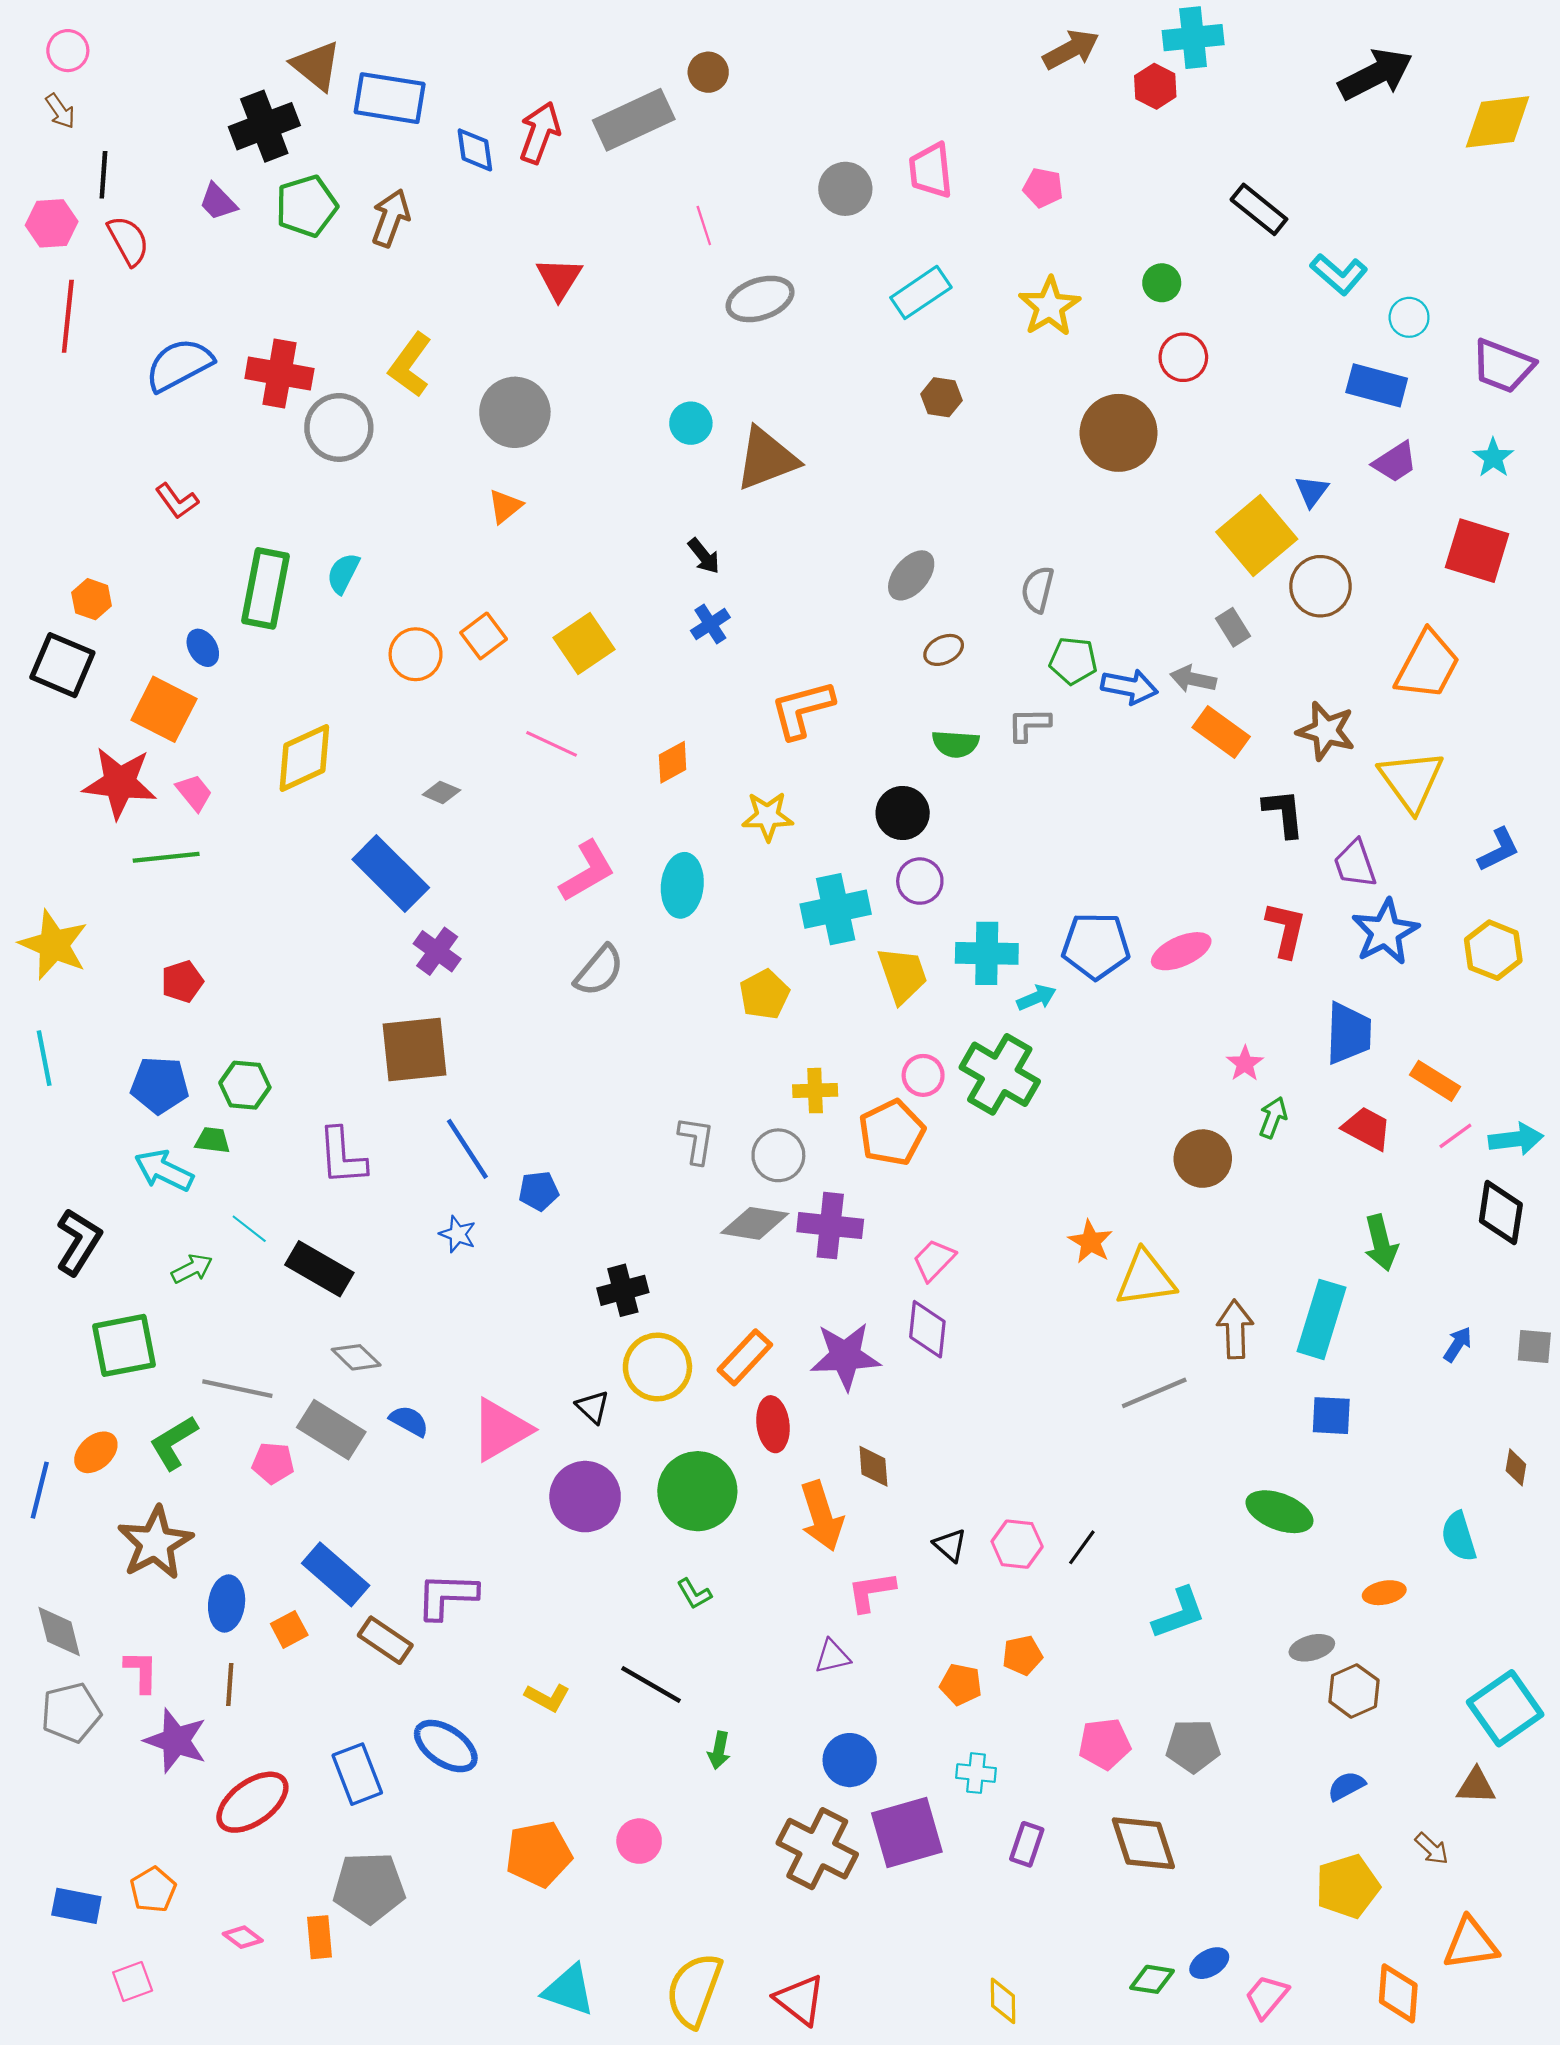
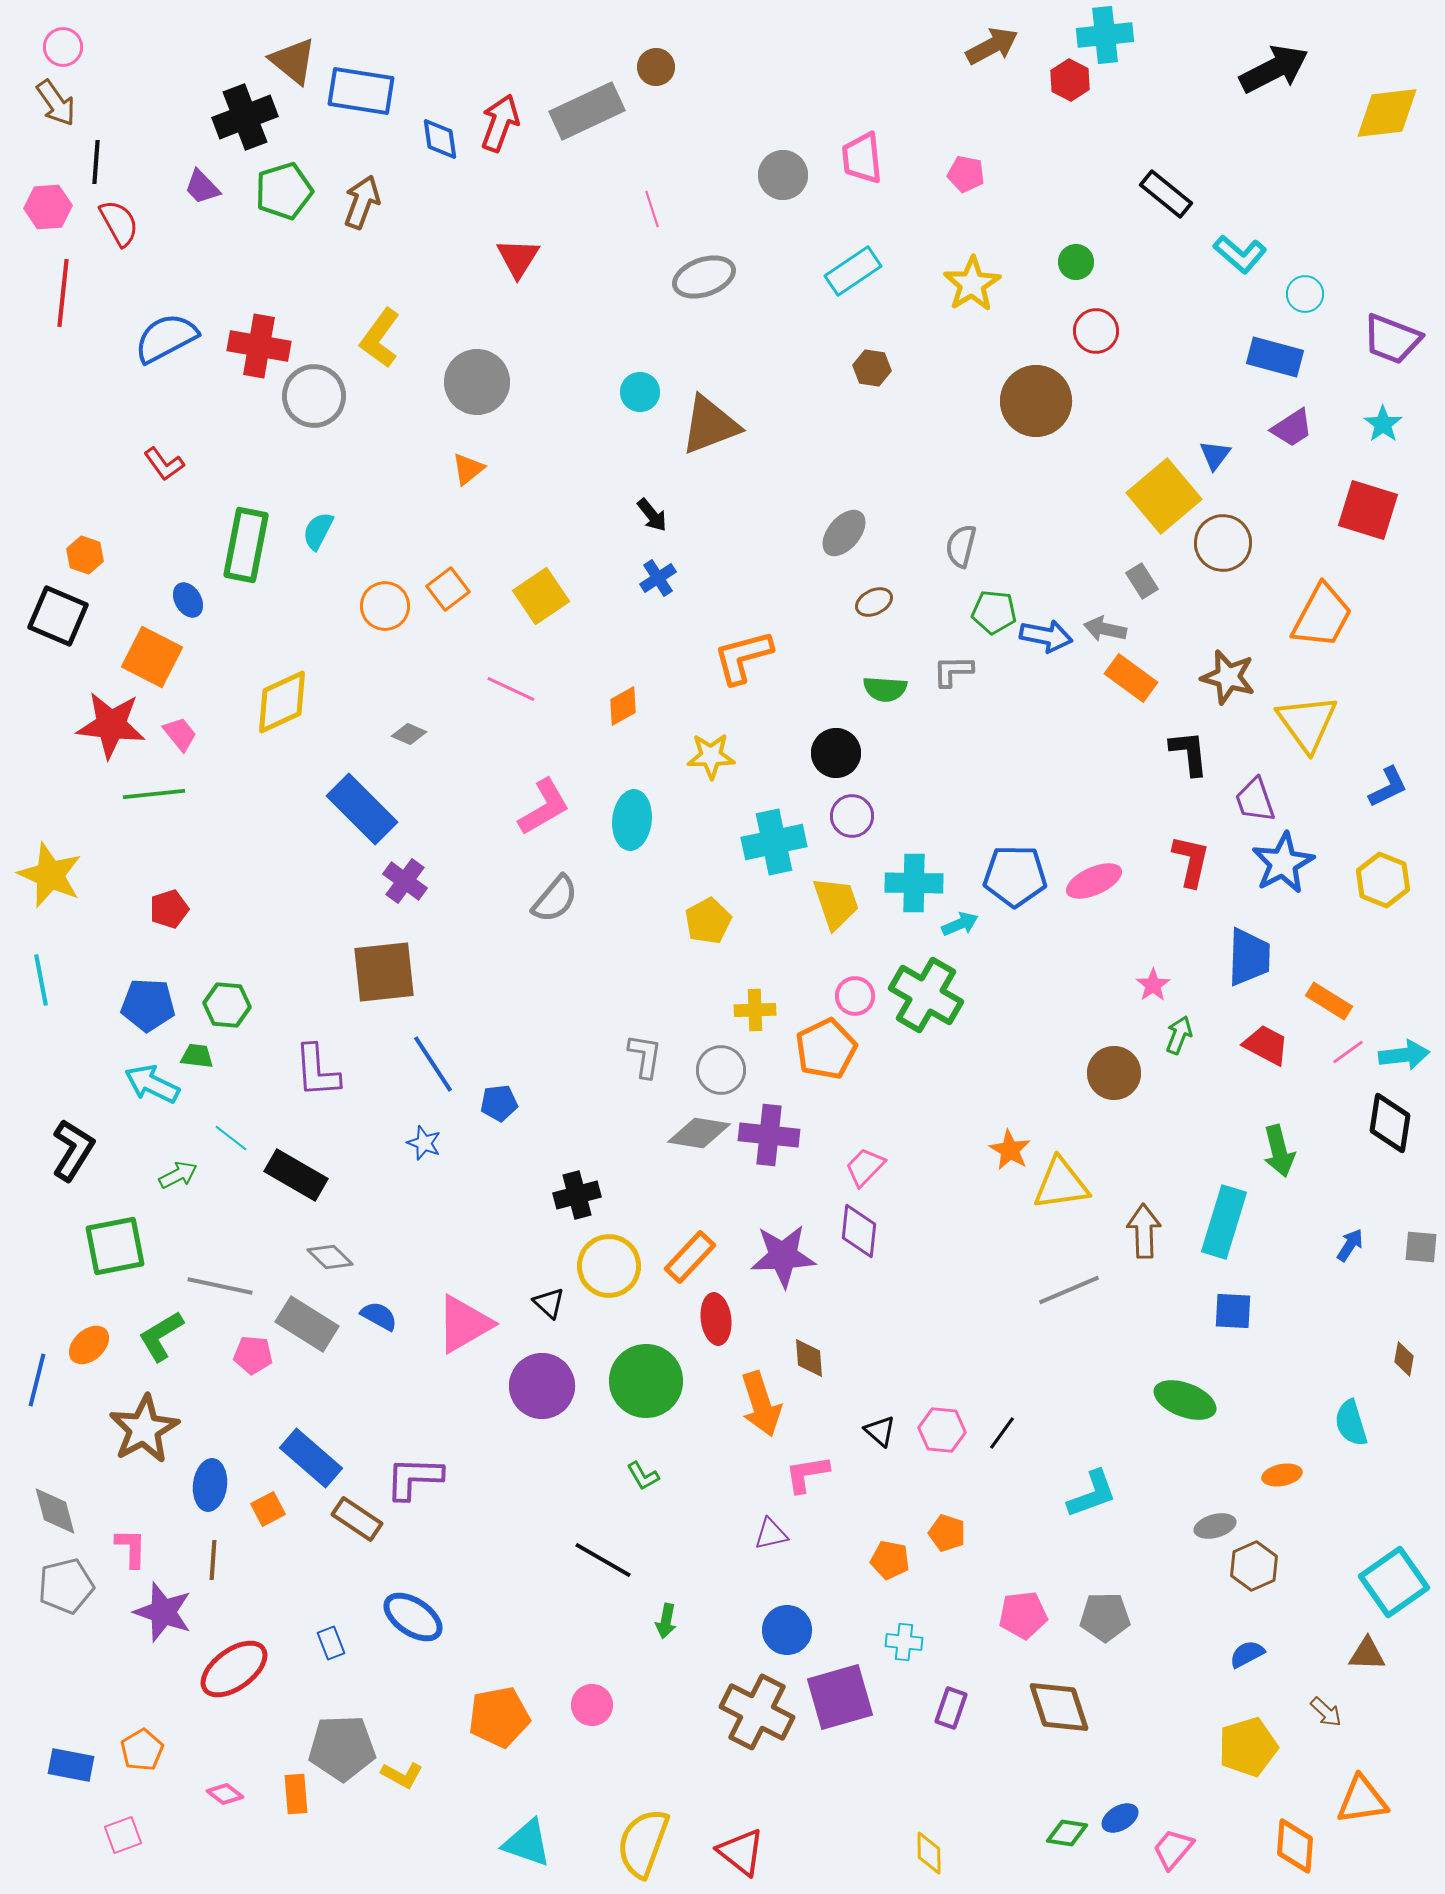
brown arrow: (60, 111) -> (56, 103), size x1.4
orange pentagon: (1022, 1655) -> (947, 1533), turned 30
yellow L-shape: (547, 1697) -> (402, 1775), moved
blue rectangle: (357, 1774) -> (331, 1643), size x0.6

